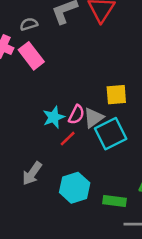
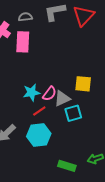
pink rectangle: (31, 56) -> (23, 42), turned 30
cyan square: (111, 134) -> (73, 113), size x0.7
cyan hexagon: (75, 188) -> (39, 135), moved

